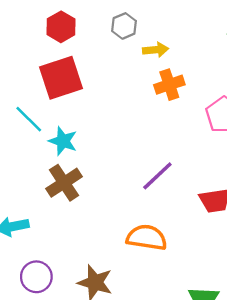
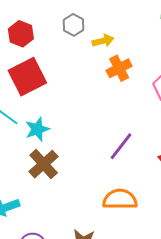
cyan star: (63, 141) -> (37, 129), turned -30

